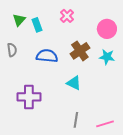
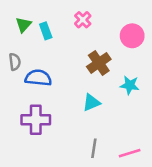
blue semicircle: (47, 56) -> (38, 78), moved
cyan star: (107, 57) -> (130, 85), moved
cyan triangle: (74, 83) -> (91, 103), turned -49

